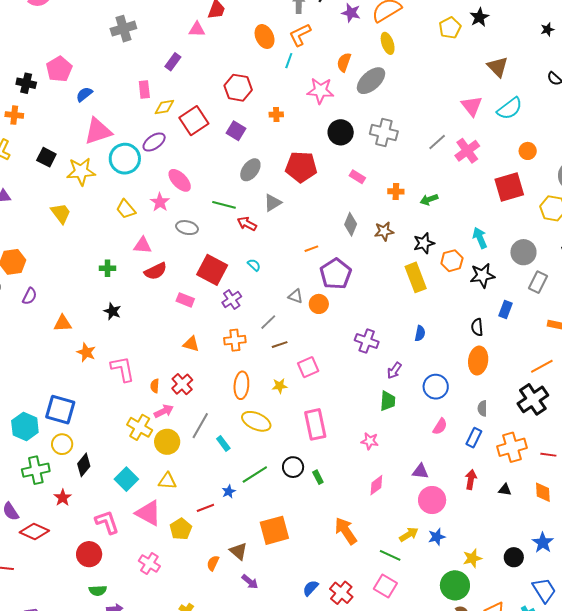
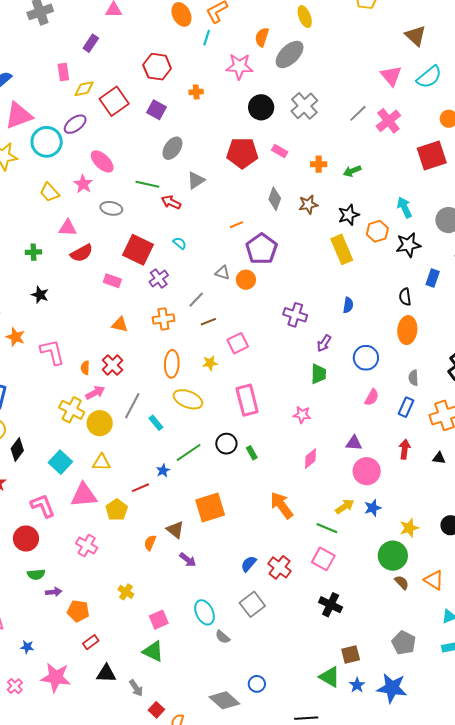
gray cross: (384, 133) -> (304, 106), turned 36
red pentagon: (301, 167) -> (242, 153), moved
pink triangle: (148, 513) -> (84, 495), turned -32

